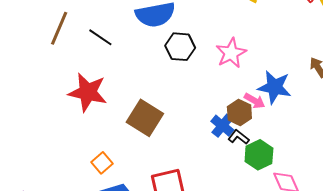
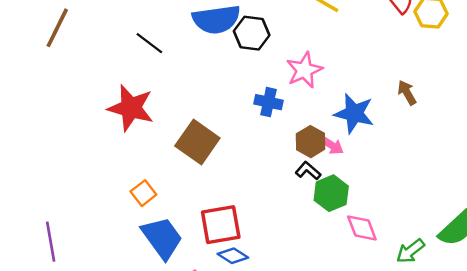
brown line: (59, 28) -> (57, 28), moved
black hexagon: (180, 47) -> (252, 33), moved
pink arrow: (255, 101) -> (331, 145), moved
blue cross: (222, 126) -> (268, 102), moved, turned -30

